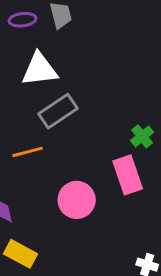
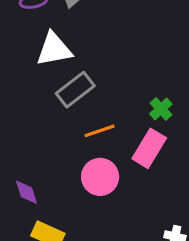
orange line: (27, 152) -> (100, 131), moved
pink rectangle: (128, 175) -> (149, 148), turned 54

